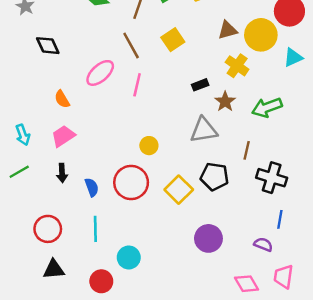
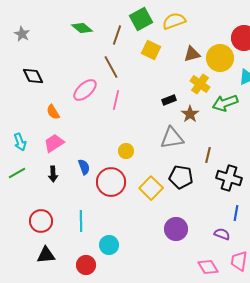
yellow square: (173, 40) -> (151, 50), moved, turned -30
black diamond: (48, 46) -> (33, 76), moved
green arrow: (267, 107) -> (225, 103), moved
blue semicircle: (92, 187) -> (84, 167), moved

